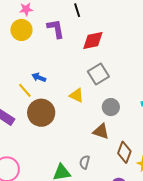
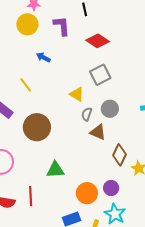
red diamond: (93, 40) -> (98, 41), turned 40
blue arrow: (39, 77) -> (43, 57), moved
brown circle: (41, 113) -> (37, 127), moved
gray semicircle: (85, 162) -> (87, 114), moved

